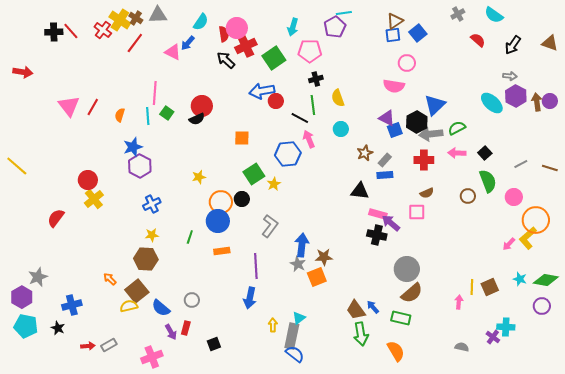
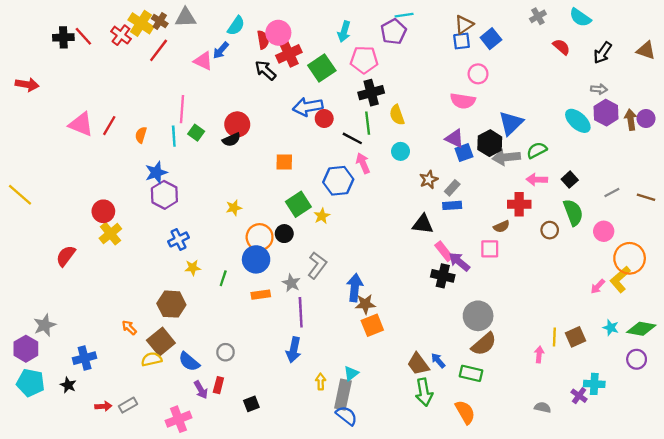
black cross: (316, 79) -> (371, 93), size x1.5
pink triangle: (69, 106) -> (81, 124), turned -30
red cross: (424, 160) -> (519, 204), moved
pink rectangle: (378, 214) -> (444, 251), turned 36
yellow star: (152, 235) -> (193, 268), moved
brown star: (324, 257) -> (365, 304), moved
gray star: (298, 264) -> (291, 283), moved

